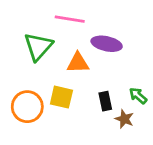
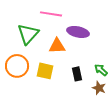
orange circle: (27, 107) -> (17, 66), moved
brown star: (124, 119) -> (99, 88), moved

